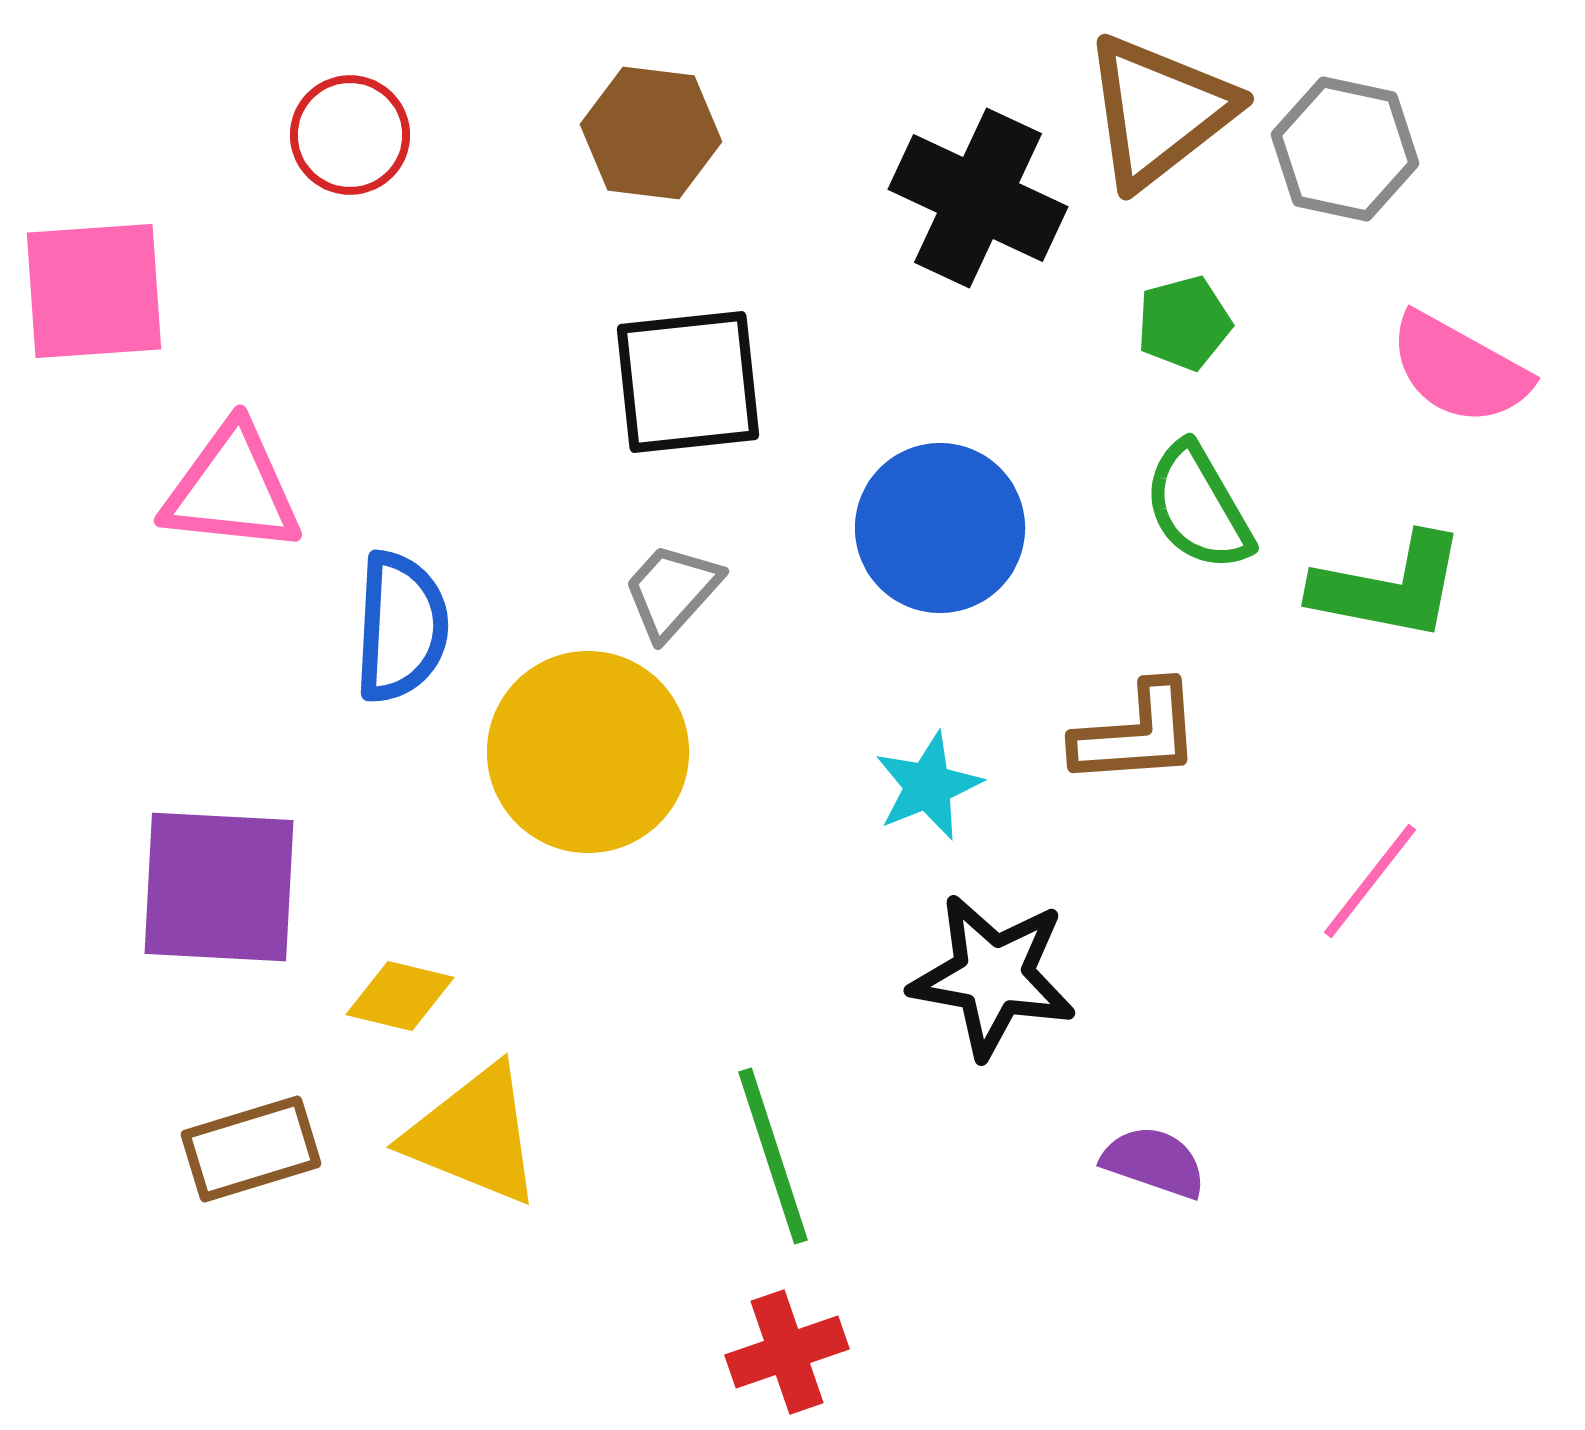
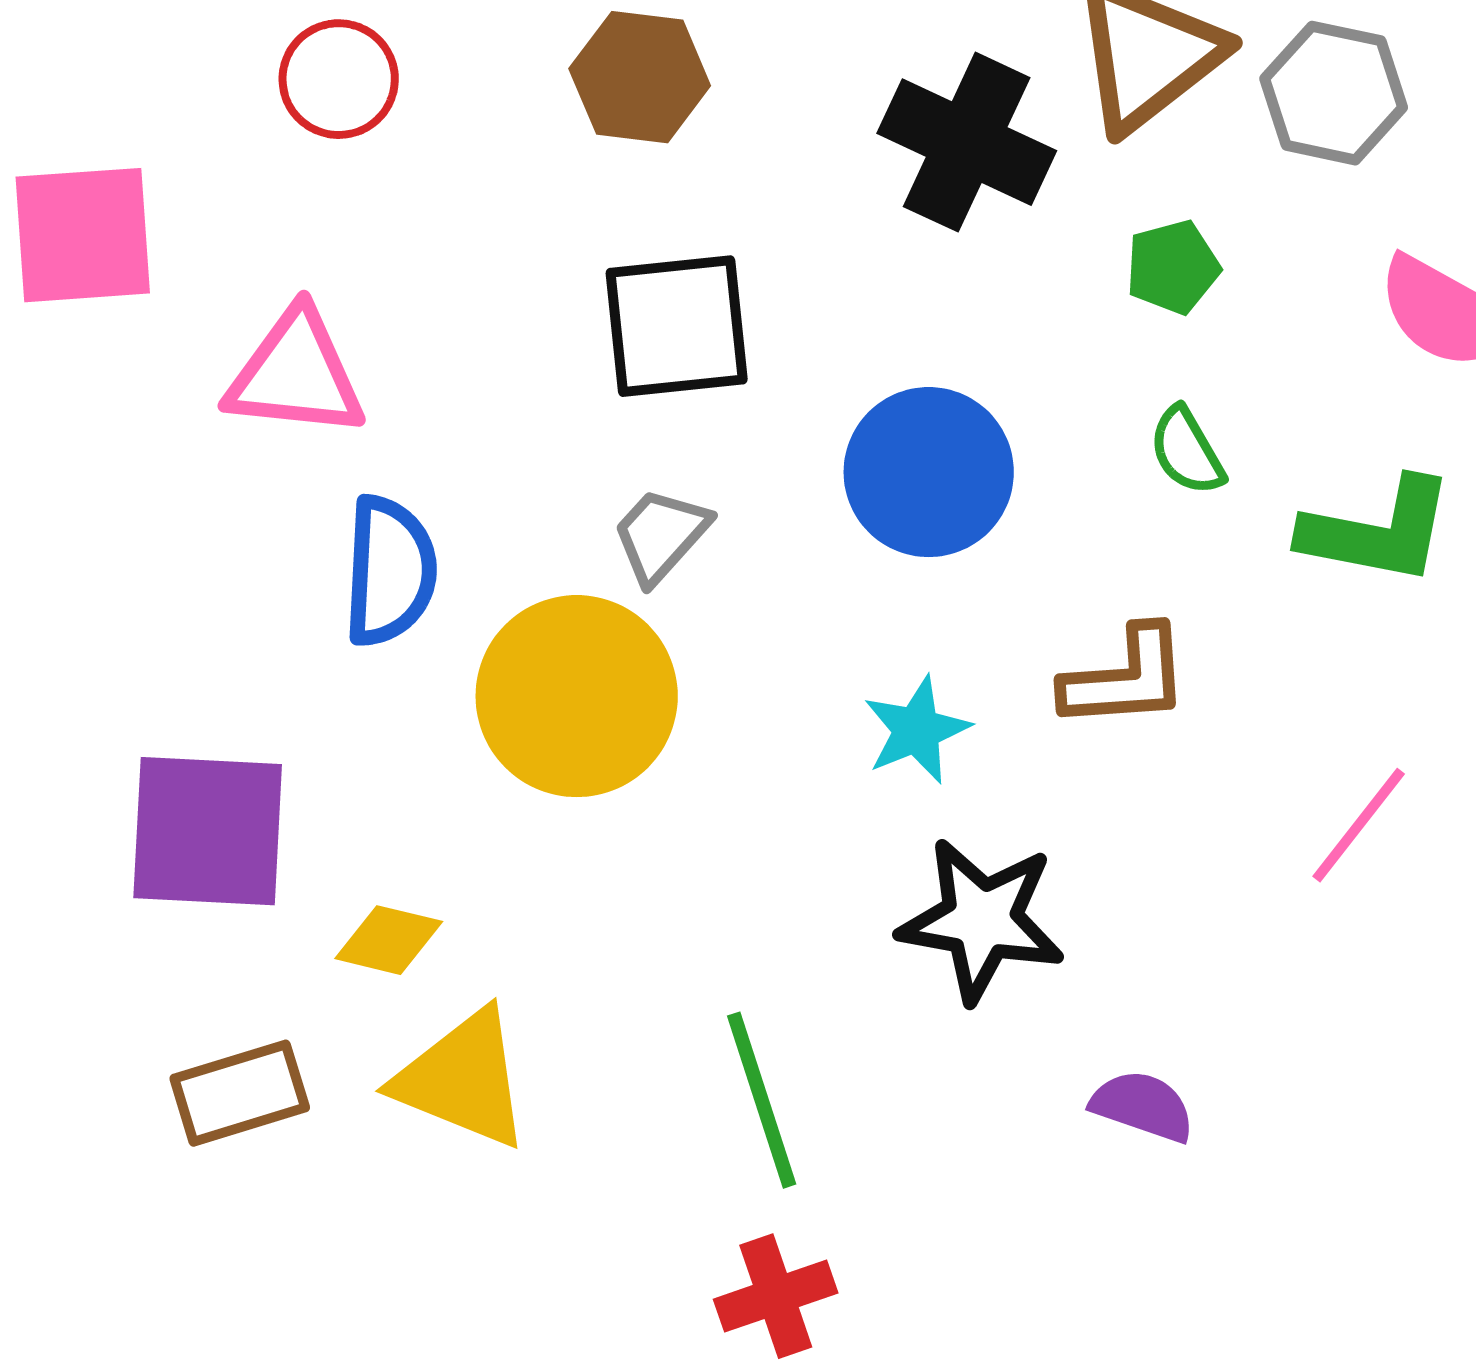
pink triangle: (232, 489) -> (296, 374), moved
green semicircle: (1198, 507) -> (1187, 451), size x0.7

